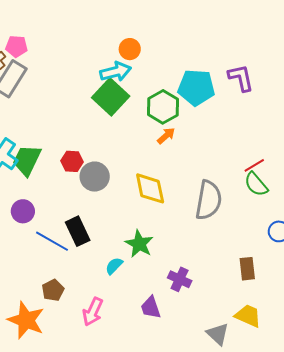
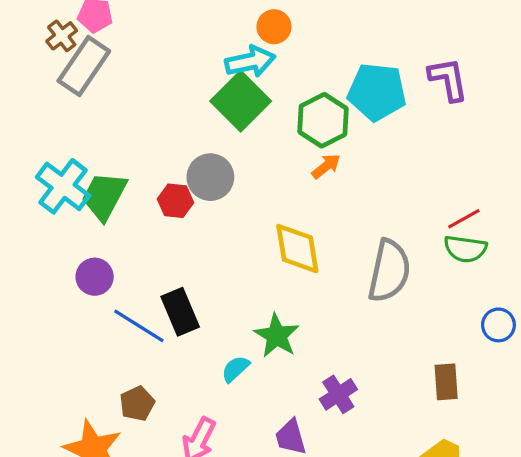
gray circle: (95, 177) -> (210, 177), moved
green semicircle: (256, 184) -> (465, 249), turned -44
purple cross: (180, 279) -> (338, 394), turned 30

